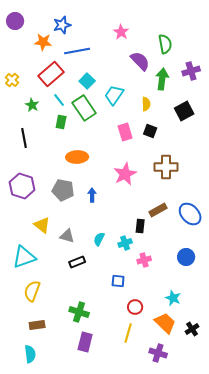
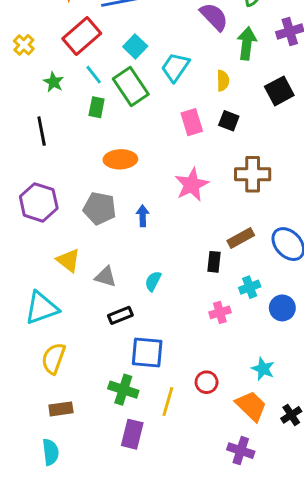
cyan cross: (125, 243) -> (250, 287), moved
blue square: (118, 281) -> (147, 353), moved, size x1.6
yellow line: (128, 333) -> (168, 402), moved

